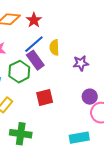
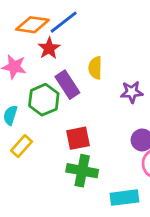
red star: (34, 20) -> (49, 48), moved
blue line: (34, 44) -> (64, 22), moved
green cross: (21, 134) -> (82, 171), moved

